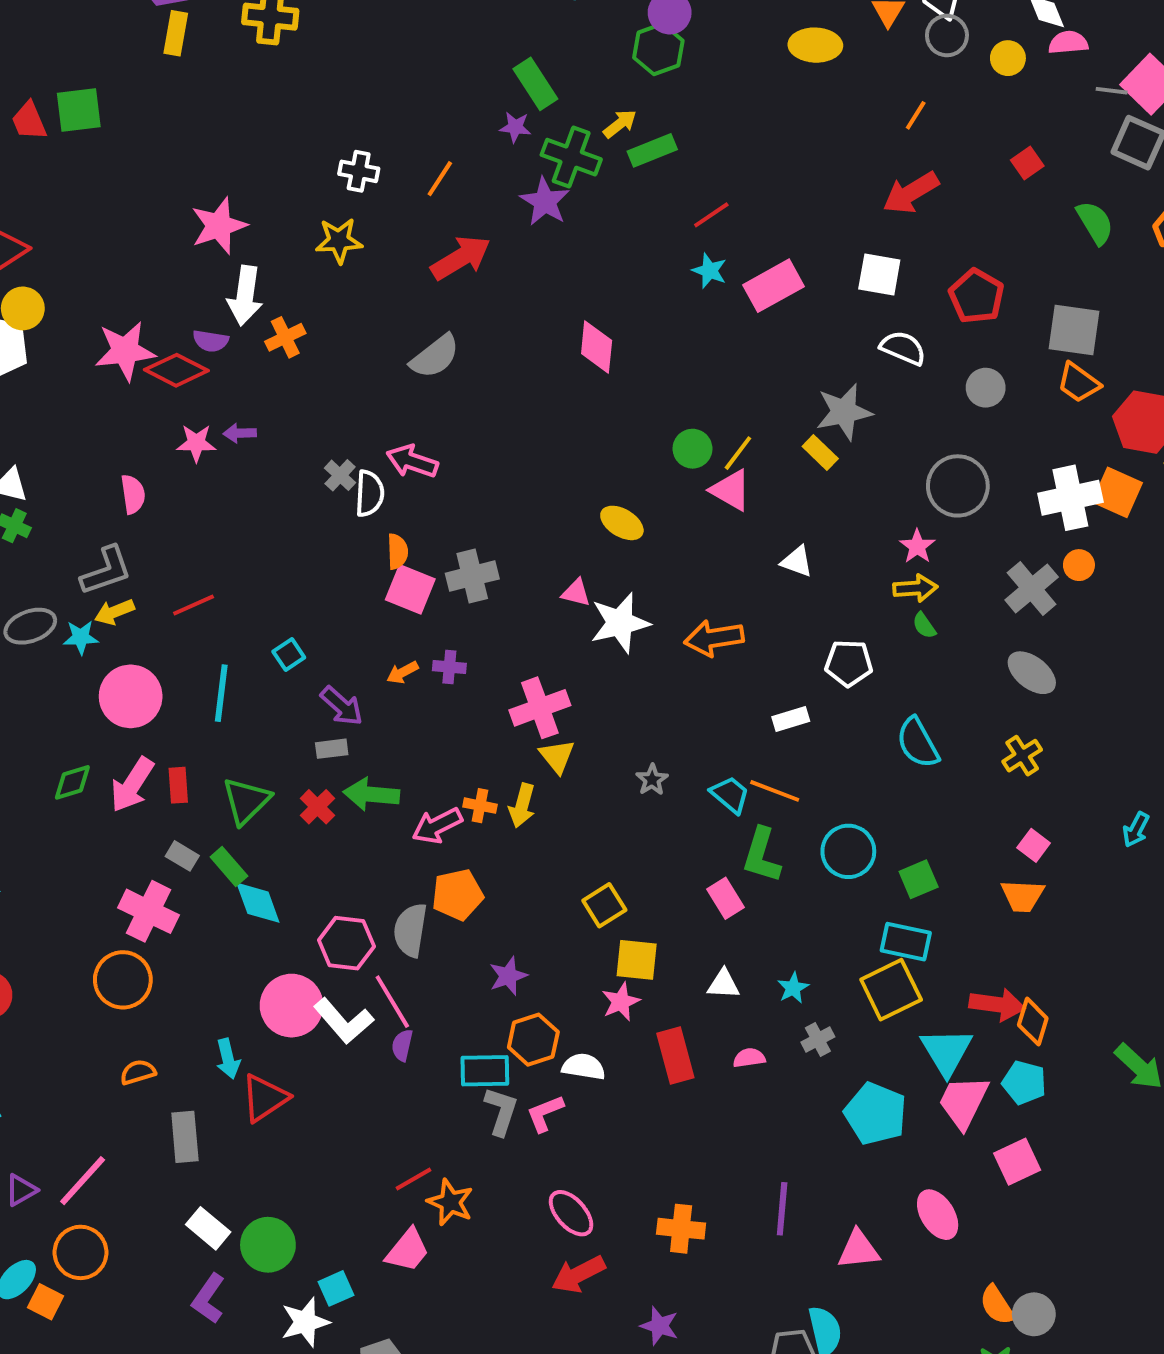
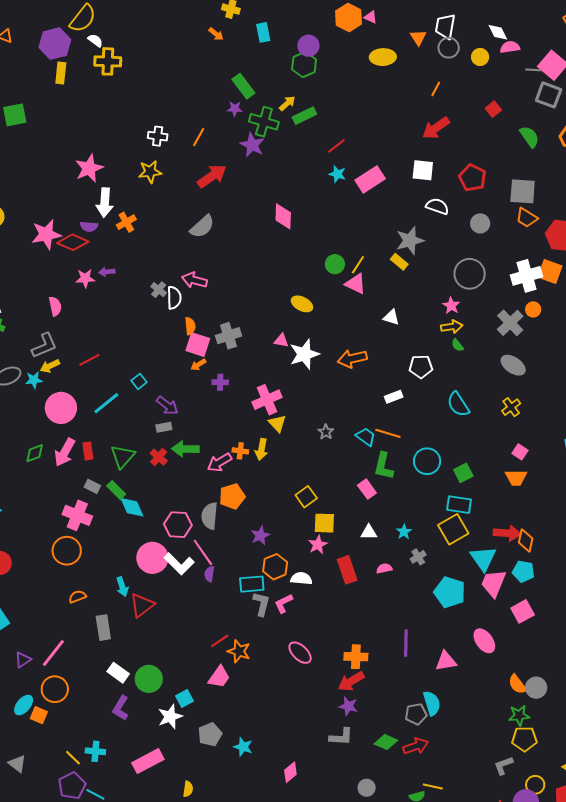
orange arrow: (403, 672) -> (198, 365), moved
cyan line: (221, 693) -> (106, 403), turned 48
red arrow: (578, 1274) -> (351, 681), moved

